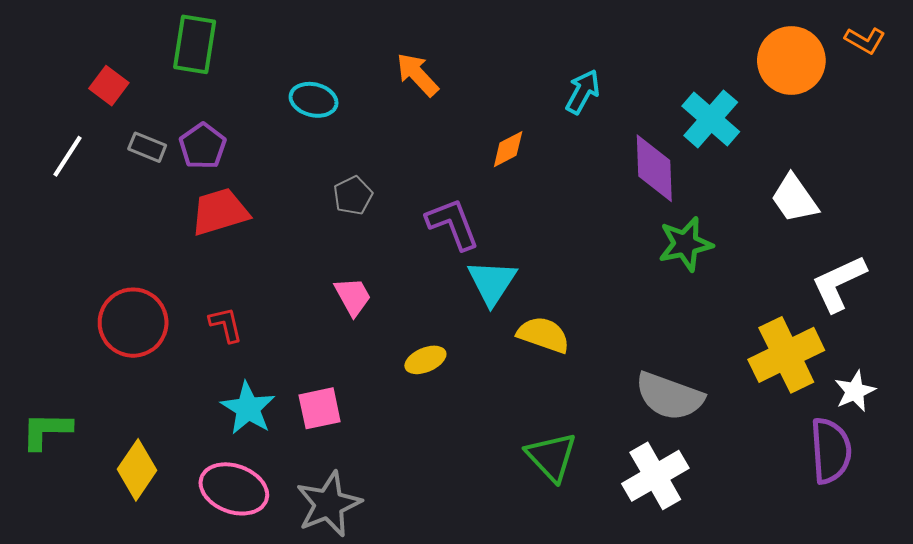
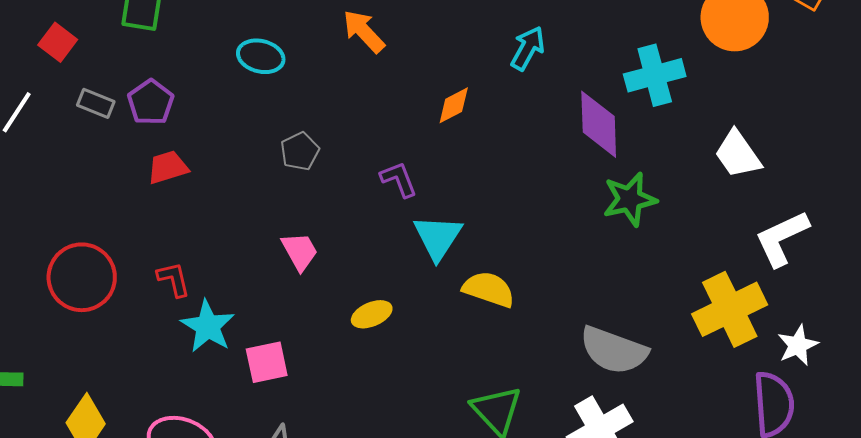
cyan cross: (711, 119) -> (655, 75), turned 34
red trapezoid: (220, 212) -> (168, 167), size x0.7
purple L-shape: (453, 224) -> (399, 179), size x0.7
cyan star: (248, 408) -> (208, 326), moved

